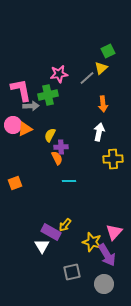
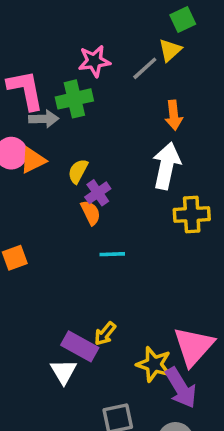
white arrow: (99, 132) -> (166, 166), size x1.4
purple cross: (61, 147) -> (98, 193), turned -32
pink triangle: (114, 232) -> (194, 346), size x1.4

